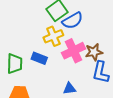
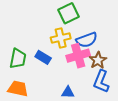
blue semicircle: (73, 21) -> (87, 40), moved
brown star: (94, 52) -> (98, 60), turned -30

